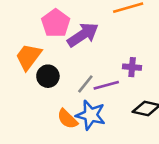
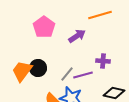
purple arrow: (83, 35) -> (77, 36), moved, size x0.7
orange trapezoid: (29, 57) -> (22, 71), moved

